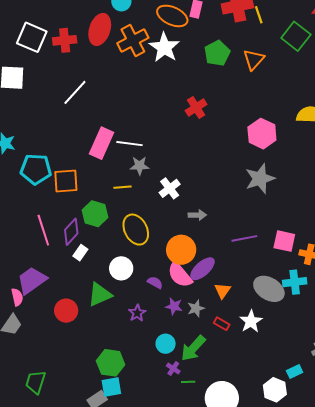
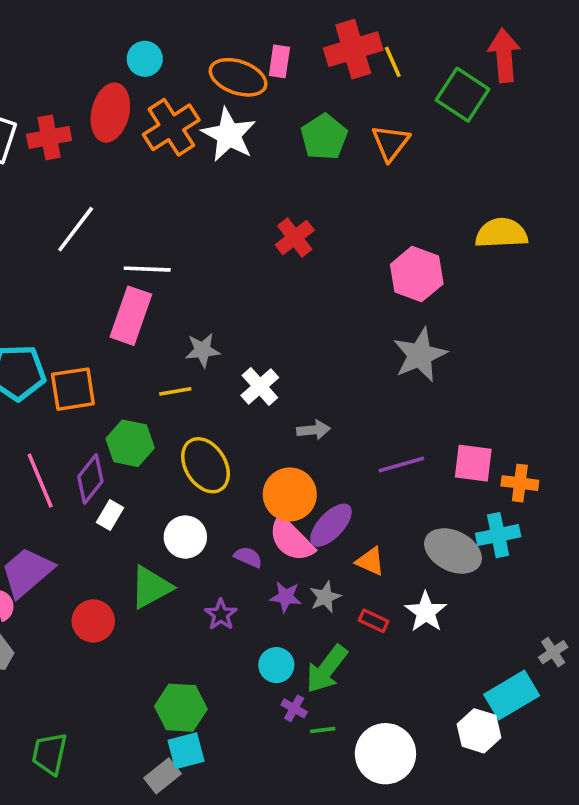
white line: (130, 144) -> (147, 269), moved
orange triangle: (223, 291) -> (370, 561), turned -36
cyan rectangle: (295, 372) -> (512, 695), size x1.8

